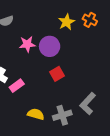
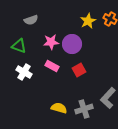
pink rectangle: (17, 86) -> (52, 66), moved, turned 64

